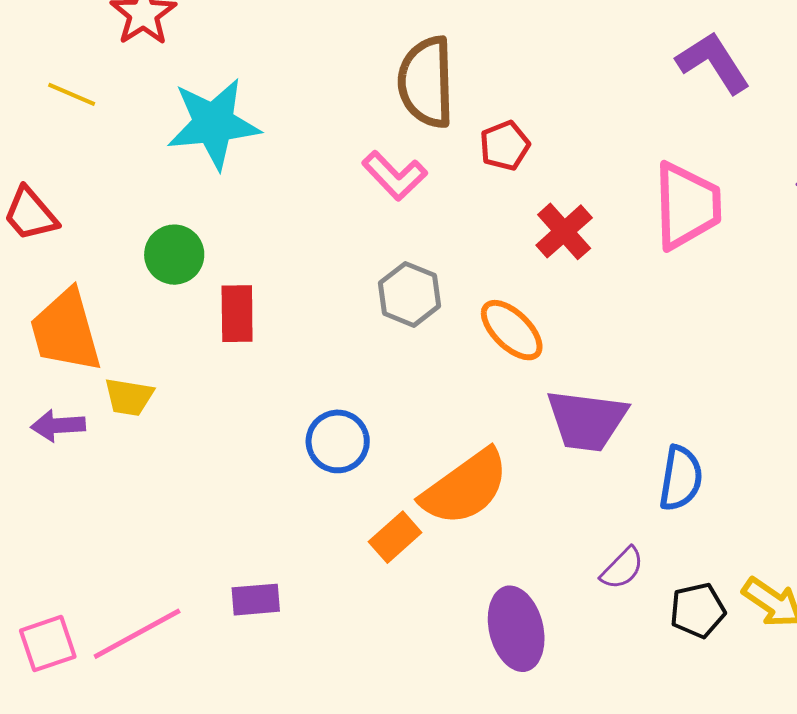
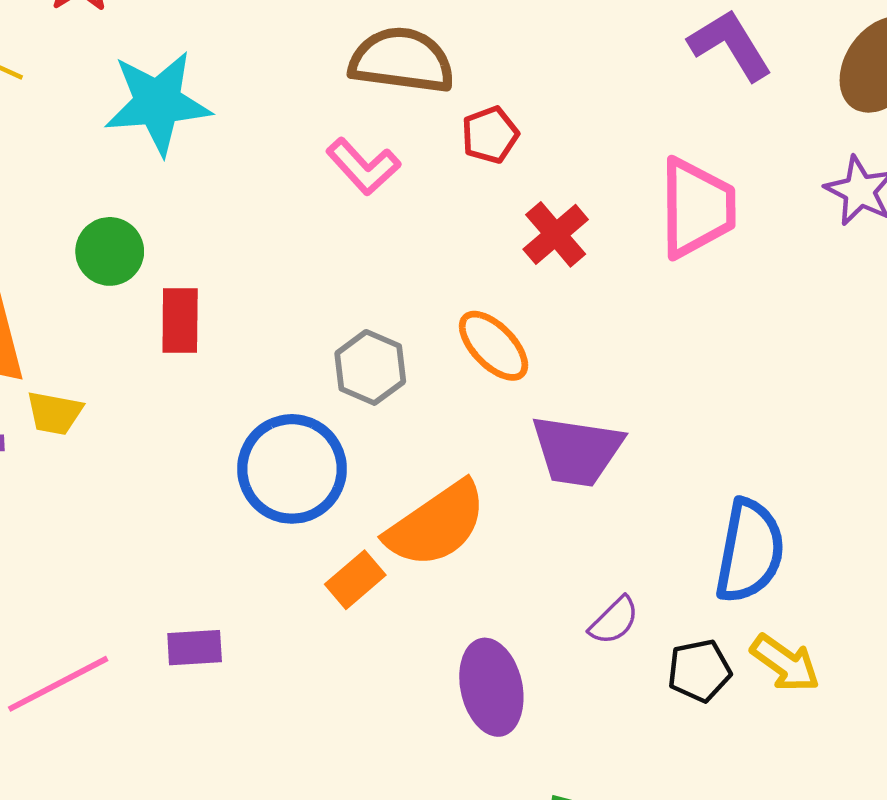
brown semicircle: (426, 82) -> (402, 60), turned 98
gray hexagon: (410, 294) -> (370, 367), moved
blue circle: (338, 441) -> (292, 469), size x1.5
blue semicircle: (681, 478) -> (750, 551), moved, size x1.4

